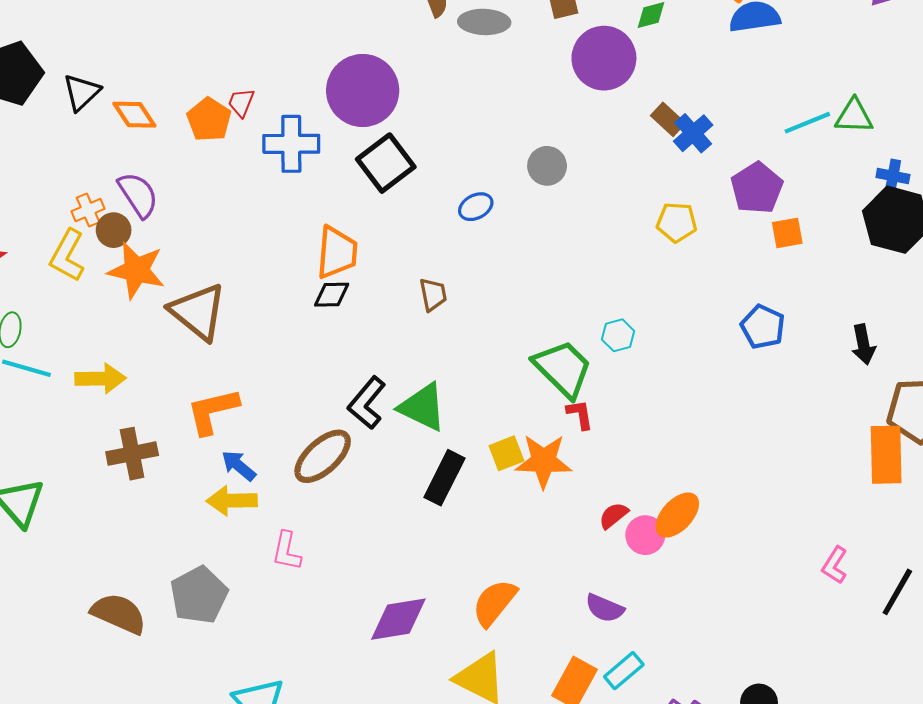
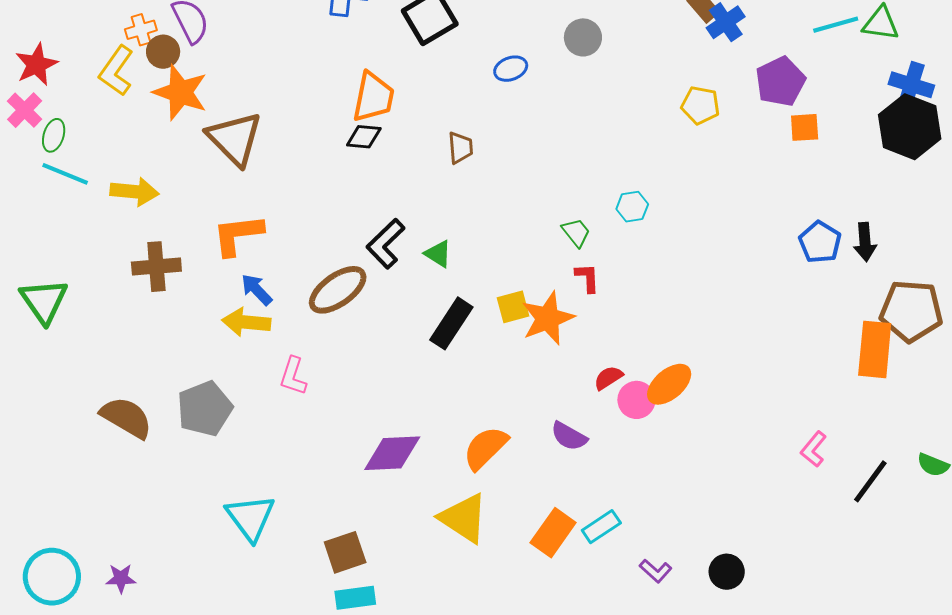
blue cross: (893, 176) -> (911, 85), size x1.4
blue pentagon: (763, 327) -> (820, 242), moved
green trapezoid: (563, 369) -> (576, 232), size x0.5
green triangle: (423, 407) -> (438, 254), size x0.6
orange star: (544, 461) -> (548, 318), turned -30
purple semicircle: (605, 608) -> (569, 436), moved

